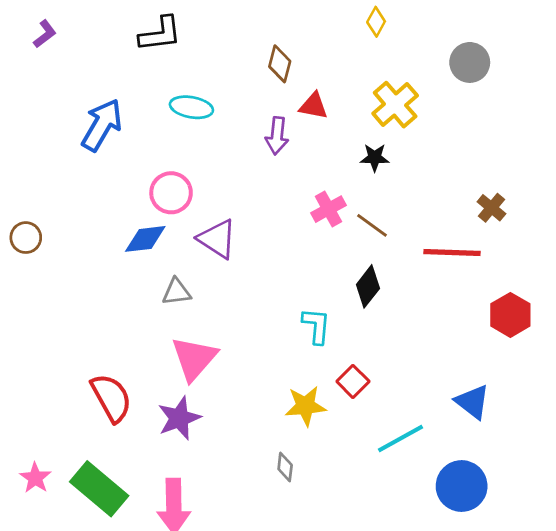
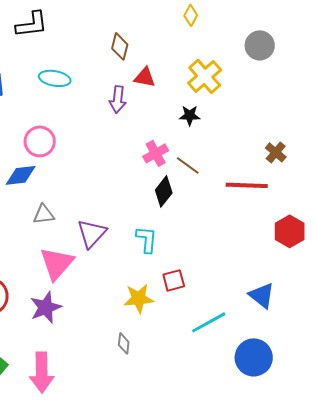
purple triangle: (217, 239) -> (92, 233), moved, turned 40
black diamond: (368, 286) -> (164, 191), moved
red square: (353, 381) -> (174, 280), turned 30

